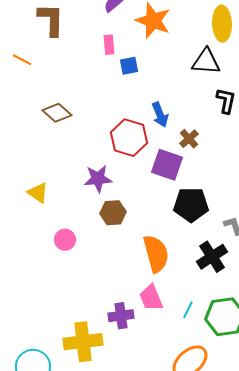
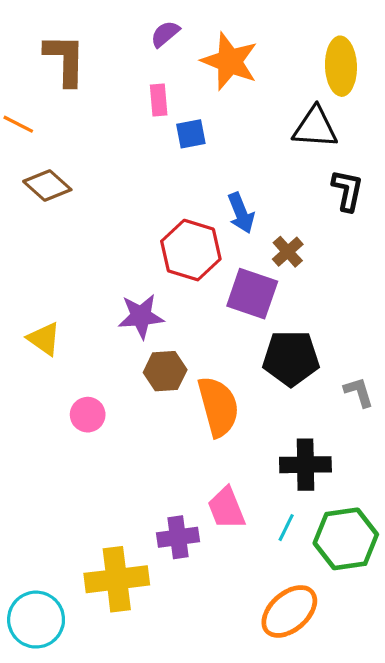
brown diamond: (57, 113) -> (47, 186), moved
orange semicircle: (156, 254) -> (218, 407), moved
black cross: (212, 257) -> (305, 465), moved, turned 32

